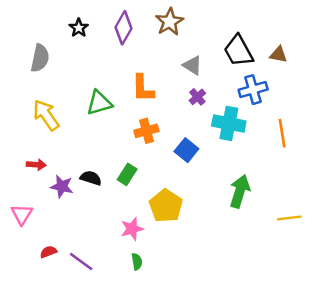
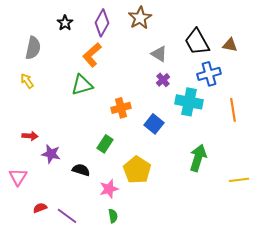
orange L-shape: (143, 88) -> (92, 55), moved, turned 50
yellow arrow: (46, 115) -> (27, 81), moved, size x0.6
black semicircle: (91, 178) -> (81, 170), moved

